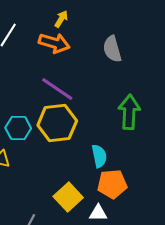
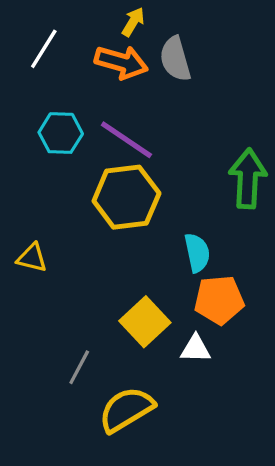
gray semicircle: (112, 49) -> (175, 59), moved
cyan hexagon: (18, 128) -> (61, 133), moved

